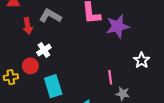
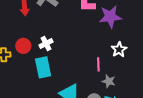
white cross: (44, 50) -> (46, 44), moved
white star: (142, 60) -> (119, 50), moved

